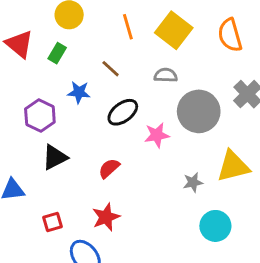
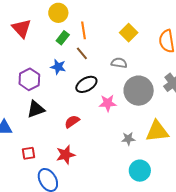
orange line: (128, 27) -> (84, 30), moved
yellow square: (174, 30) -> (129, 33), size x0.7
green rectangle: (57, 53) -> (63, 38), moved

